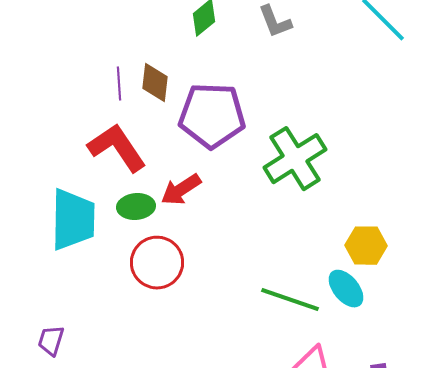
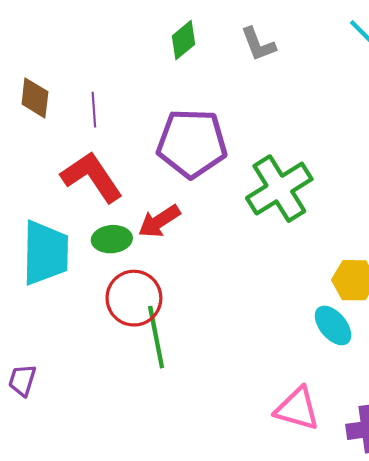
brown diamond: (155, 83) -> (35, 98), moved
green line: (290, 300) -> (156, 337), moved, turned 60

